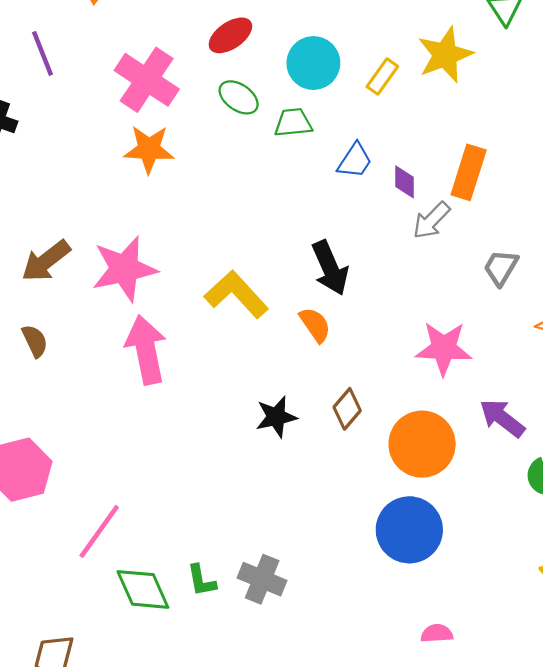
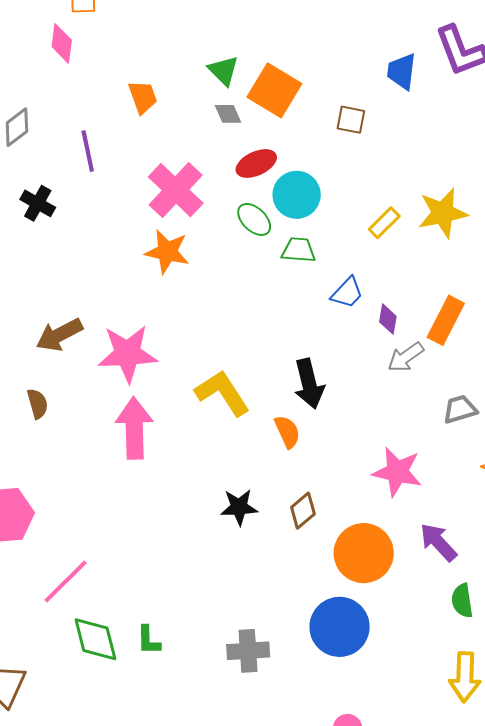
cyan circle: (313, 63) -> (297, 195), moved
gray trapezoid: (501, 268) -> (460, 409), turned 33
gray cross: (262, 579) -> (248, 651), moved, turned -36

